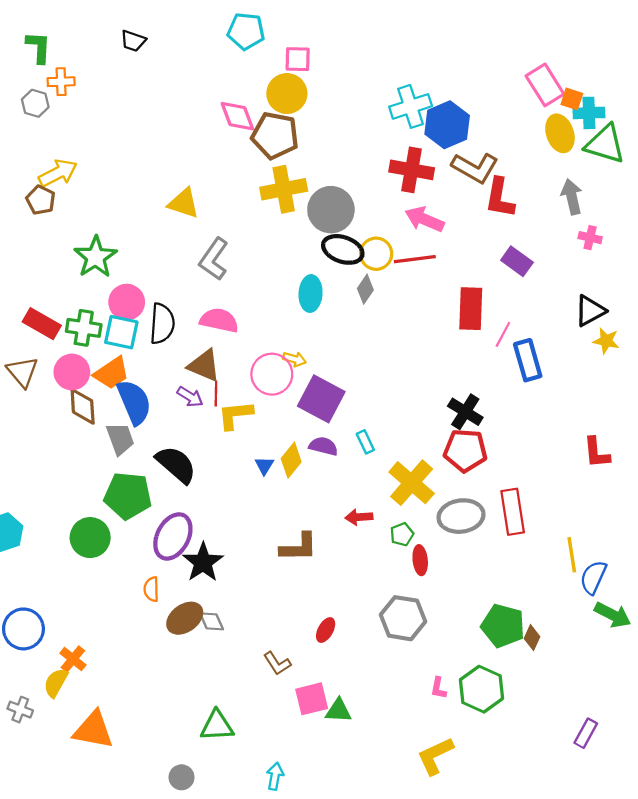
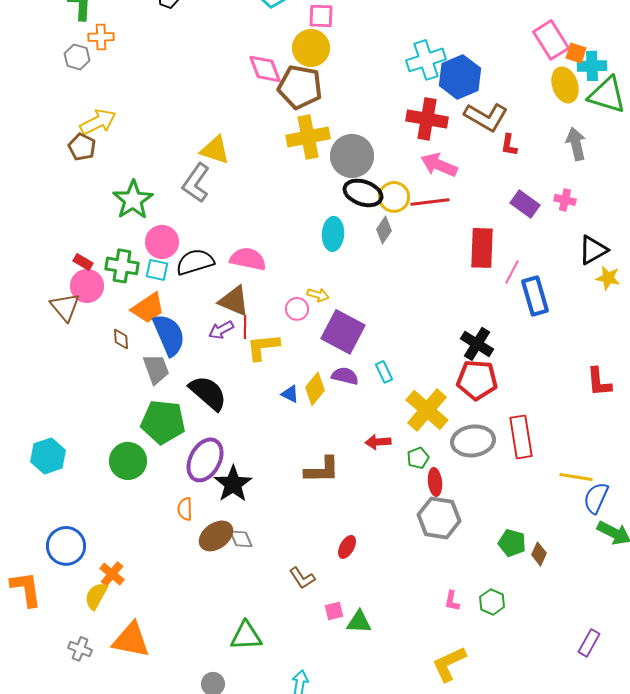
red L-shape: (500, 198) -> (509, 145), size x0.6
pink cross: (590, 238) -> (565, 200), moved
gray L-shape: (214, 259) -> (196, 183), moved
red rectangle: (42, 324) -> (83, 262), size x0.6
black semicircle: (162, 324) -> (195, 262), turned -111
cyan square: (121, 332) -> (157, 270), size x0.7
pink circle: (72, 372) -> (87, 286), moved
pink circle: (272, 374) -> (297, 309), size x0.6
purple arrow: (190, 397) -> (221, 330), turned 120
brown diamond: (83, 406) -> (121, 339), size x0.6
blue triangle: (264, 466) -> (290, 394), turned -36
yellow line: (572, 555) -> (576, 477), turned -72
gray hexagon: (403, 618) -> (439, 518), moved
green pentagon: (503, 626) -> (512, 543), size x0.7
green hexagon: (481, 689) -> (492, 602), size x0.6
pink square: (312, 699) -> (334, 611), size x0.6
gray cross: (20, 710) -> (80, 649), moved

